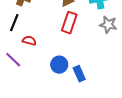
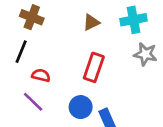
red rectangle: (69, 23) -> (94, 67), moved
purple line: (13, 60) -> (33, 102), moved

